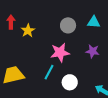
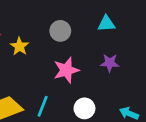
gray circle: (68, 25) -> (60, 31), moved
cyan line: (49, 72) -> (43, 106), moved

